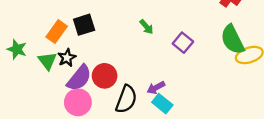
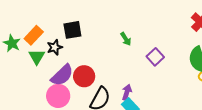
orange rectangle: (57, 32) -> (34, 35), moved
black star: (67, 58) -> (55, 47), moved
purple arrow: (156, 88) -> (127, 92), turned 126

